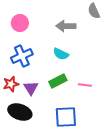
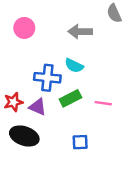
blue cross: (22, 56) -> (47, 78), moved, turned 30
purple triangle: (31, 88) -> (38, 107), turned -35
blue square: (66, 117) -> (80, 142), size x0.6

